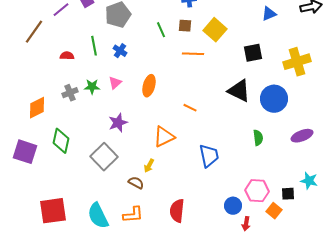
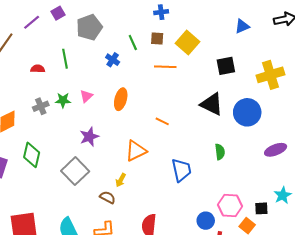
blue cross: (120, 51) -> (113, 60), moved
green semicircle: (258, 138) -> (220, 152), moved
cyan star: (309, 181) -> (283, 195), turned 30

